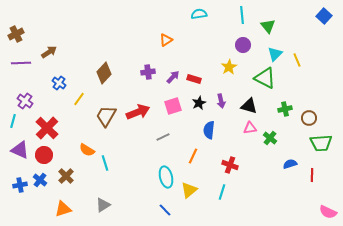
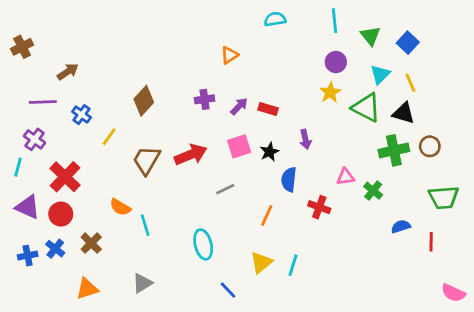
blue square: (324, 16) -> (408, 43), moved
purple line: (21, 63) -> (43, 102), moved
yellow star: (229, 67) -> (330, 92), moved
black star: (199, 103) -> (269, 152), moved
black triangle: (249, 106) -> (404, 113), moved
green cross: (285, 109) -> (394, 150), size x1.5
brown circle: (309, 118) -> (430, 146), moved
red cross: (230, 165) -> (319, 207), moved
cyan ellipse: (166, 177) -> (203, 244), moved
cyan line: (222, 192) -> (293, 265), moved

